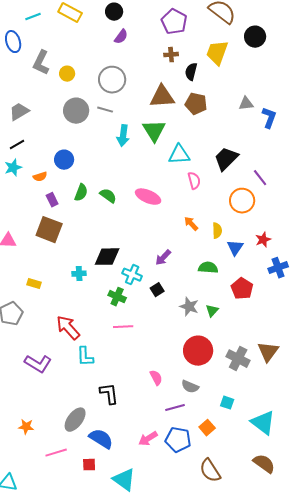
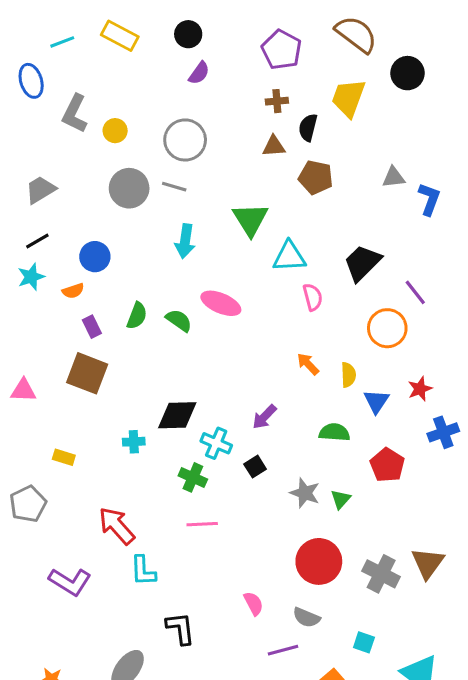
brown triangle: (162, 97) -> (274, 146), moved, size x0.6
cyan arrow: (123, 136) -> (185, 241), moved
blue circle: (64, 160) -> (95, 257), moved
pink ellipse: (148, 197) -> (221, 303), moved

